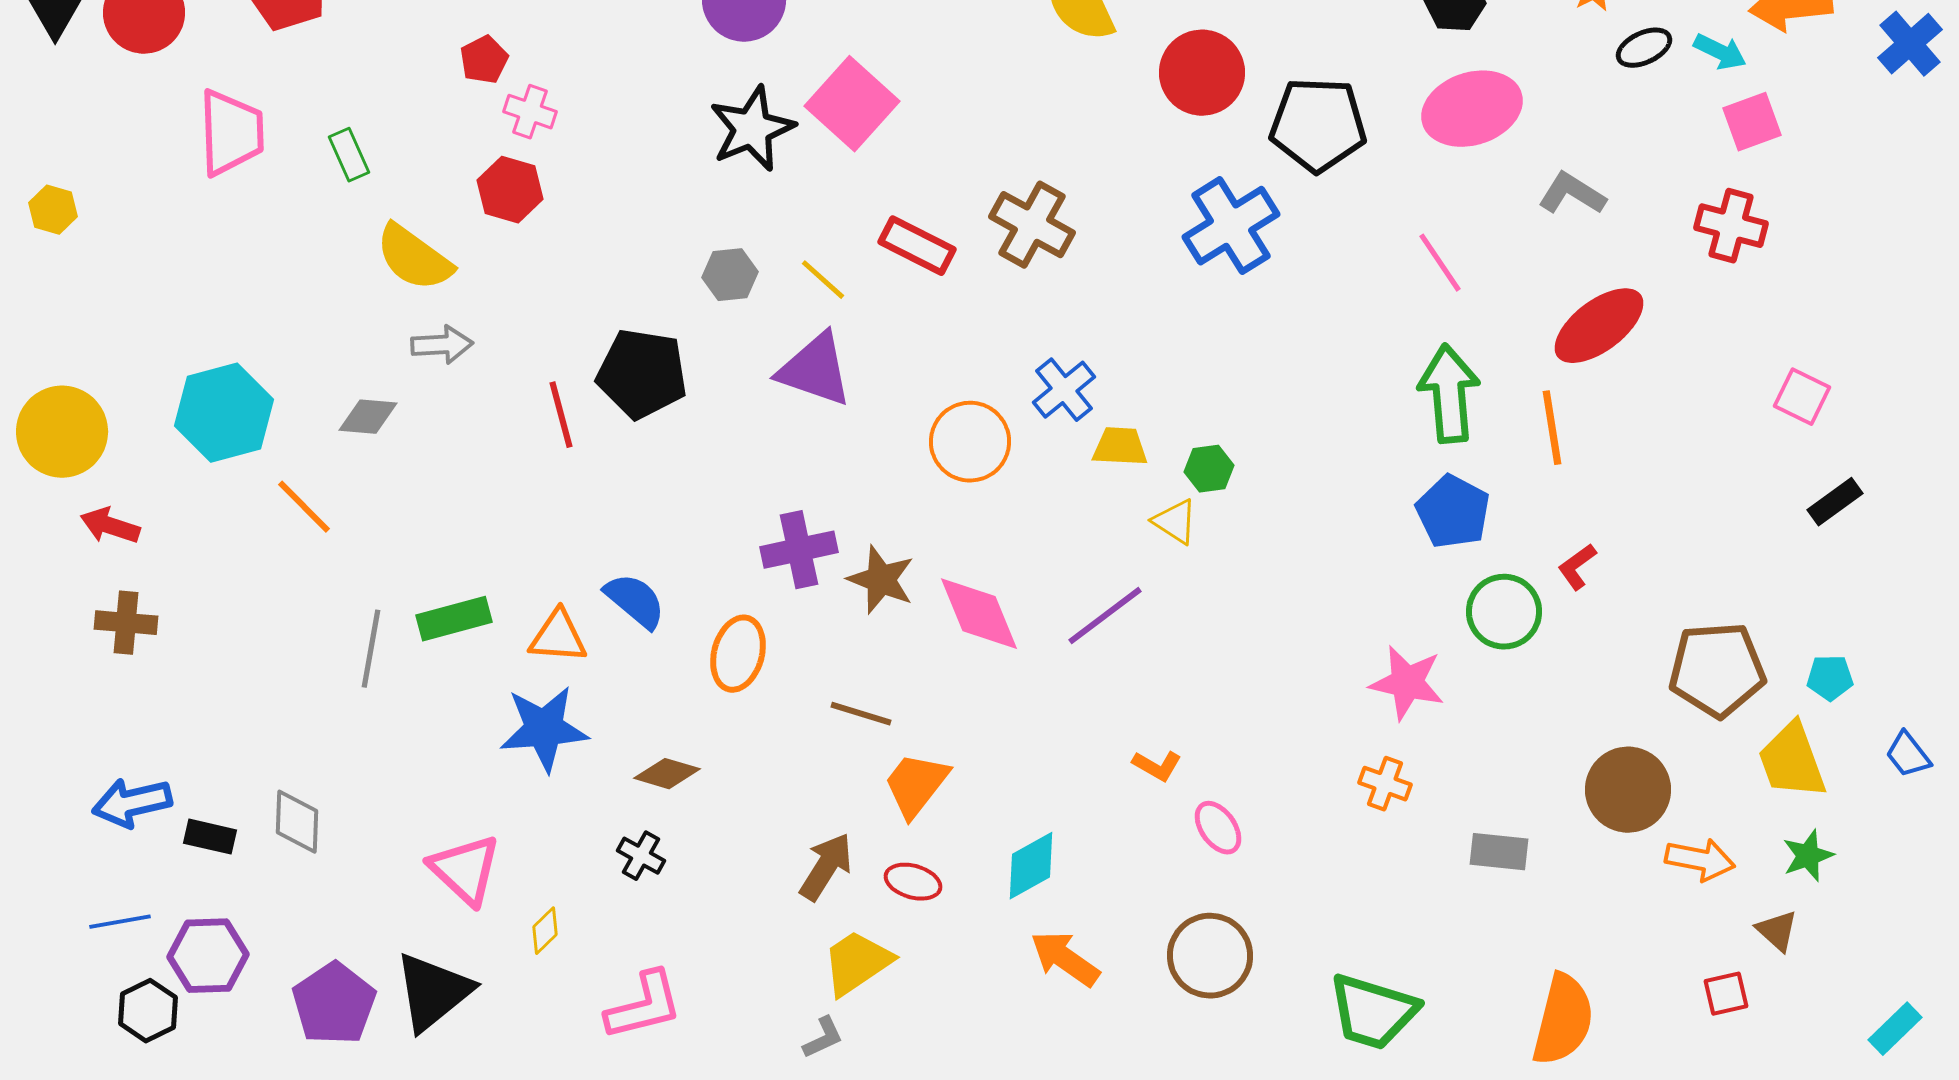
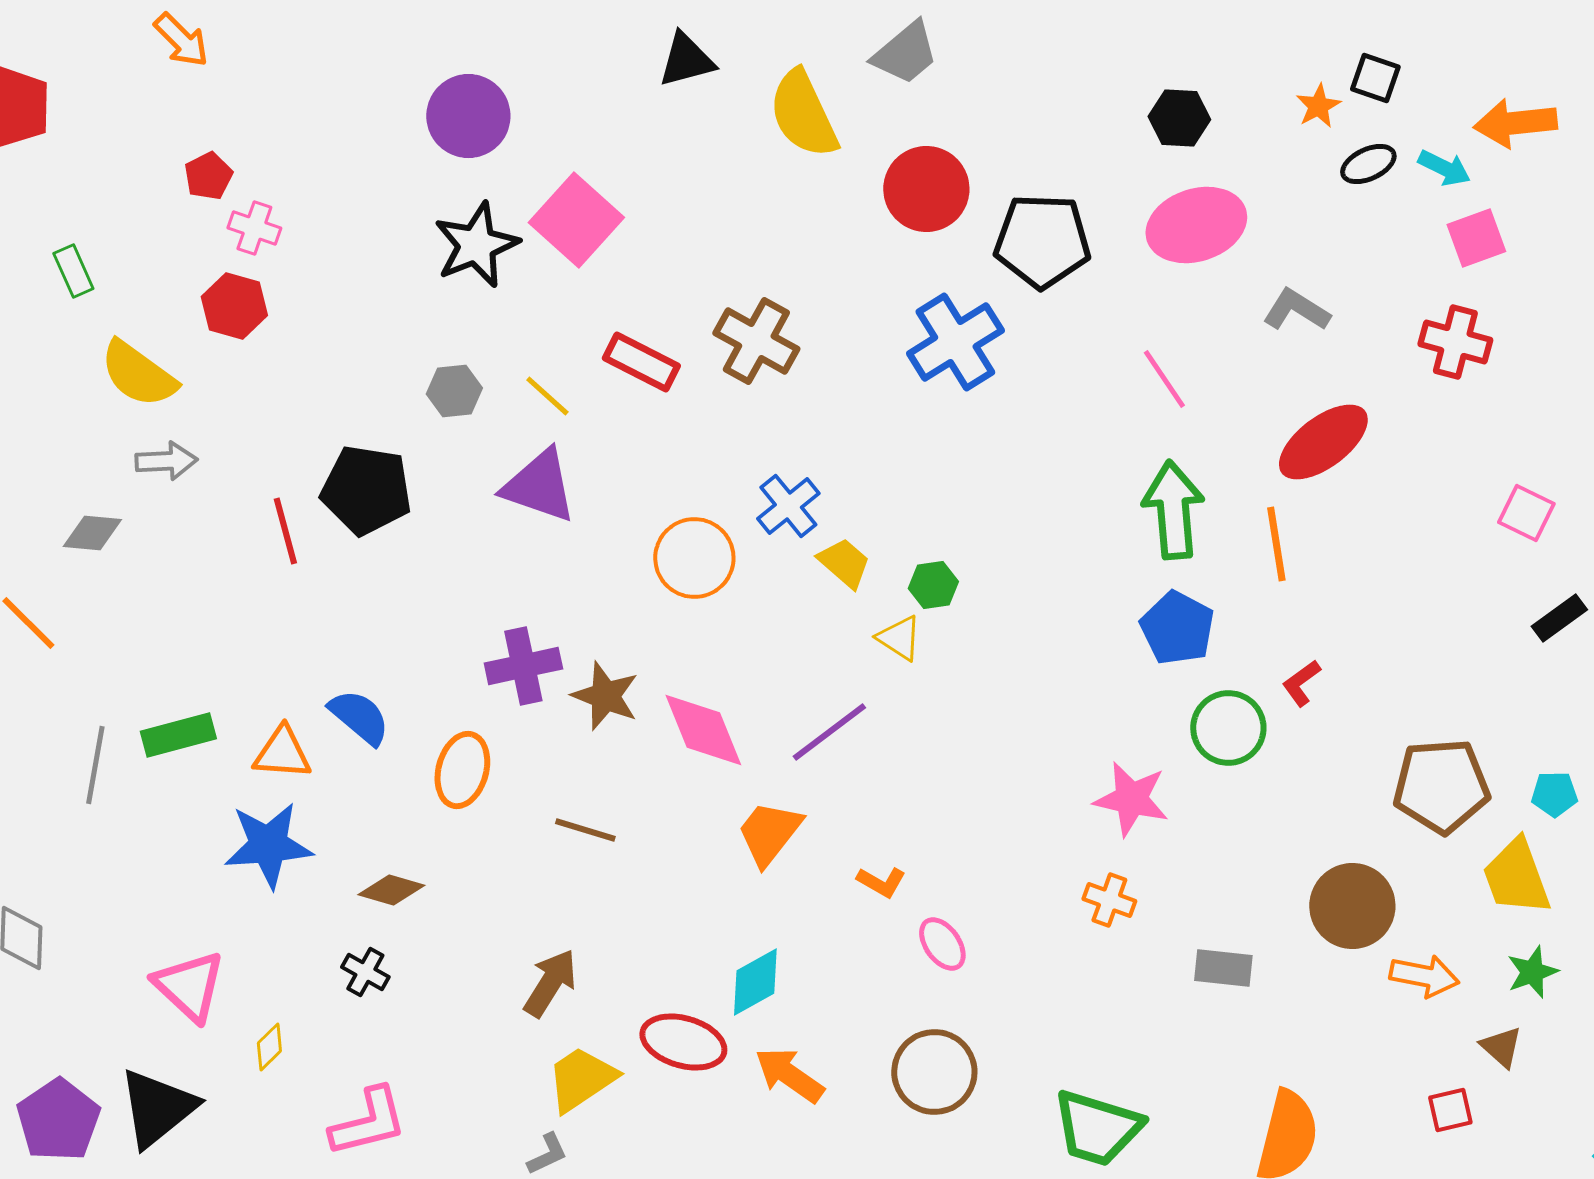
yellow trapezoid: (1120, 447) -> (844, 563), turned 38
orange trapezoid: (916, 785) -> (769, 833), moved
red ellipse: (913, 882) -> (683, 1042), moved, size x1.5

